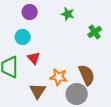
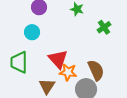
red triangle: (34, 58) -> (58, 59), moved, size x1.5

